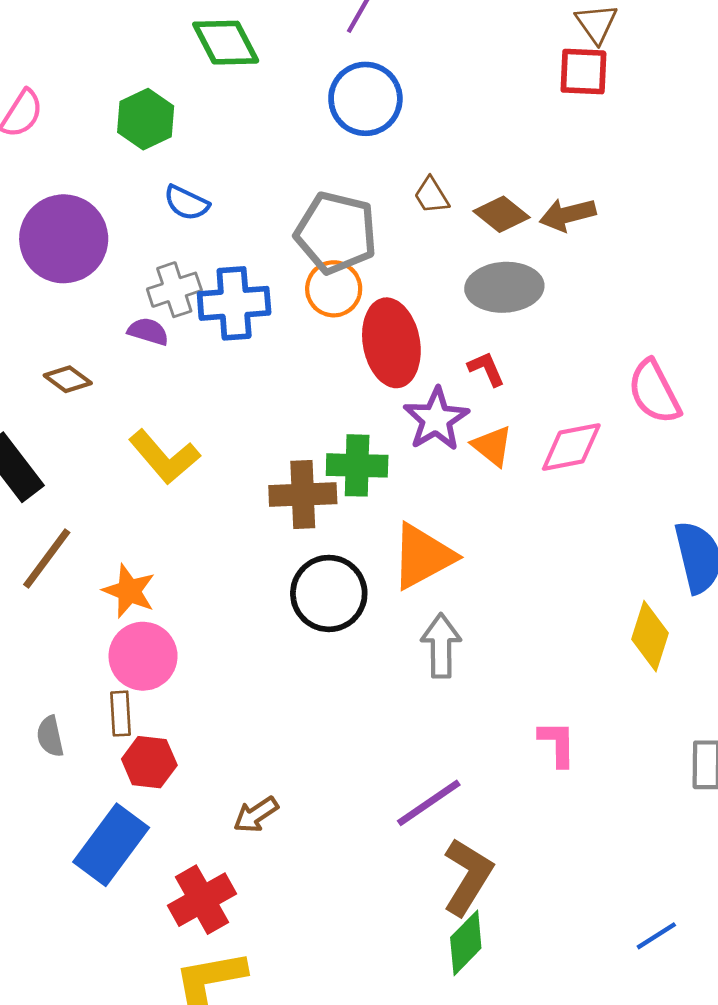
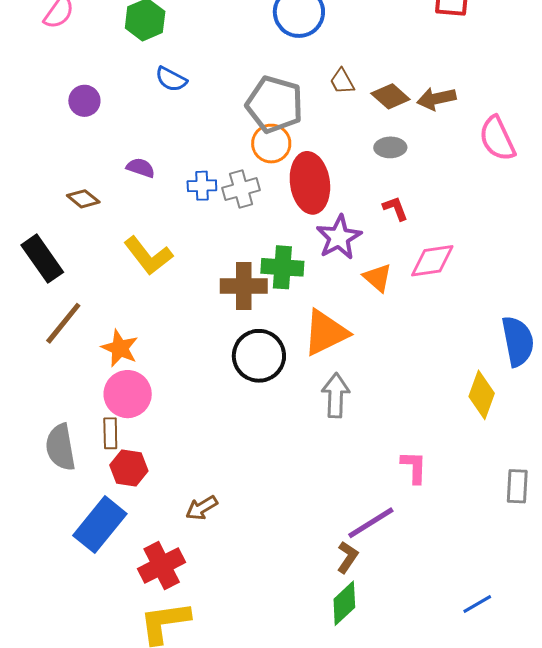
purple circle: (64, 239) -> (84, 101), size x0.5
gray ellipse: (504, 287) -> (390, 147), size x0.6
gray cross: (174, 290) -> (241, 189), moved
blue cross: (234, 303) -> (202, 186), moved, size x0.6
red L-shape: (486, 369) -> (395, 208), moved
pink semicircle: (654, 392) -> (497, 139), moved
orange triangle: (492, 446) -> (378, 278), moved
gray semicircle: (50, 736) -> (61, 447), size x1.6
purple line: (429, 803) -> (371, 523), moved
brown L-shape: (468, 877) -> (347, 557), size x0.6

